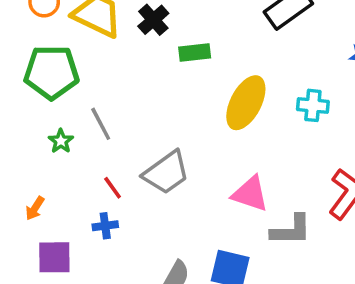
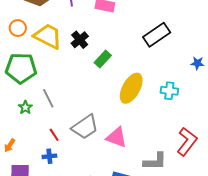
green rectangle: (195, 53) -> (103, 59), turned -42
pink triangle: (250, 194) -> (117, 137), moved

